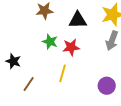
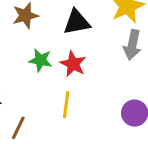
red star: (71, 47) -> (73, 64), turned -30

